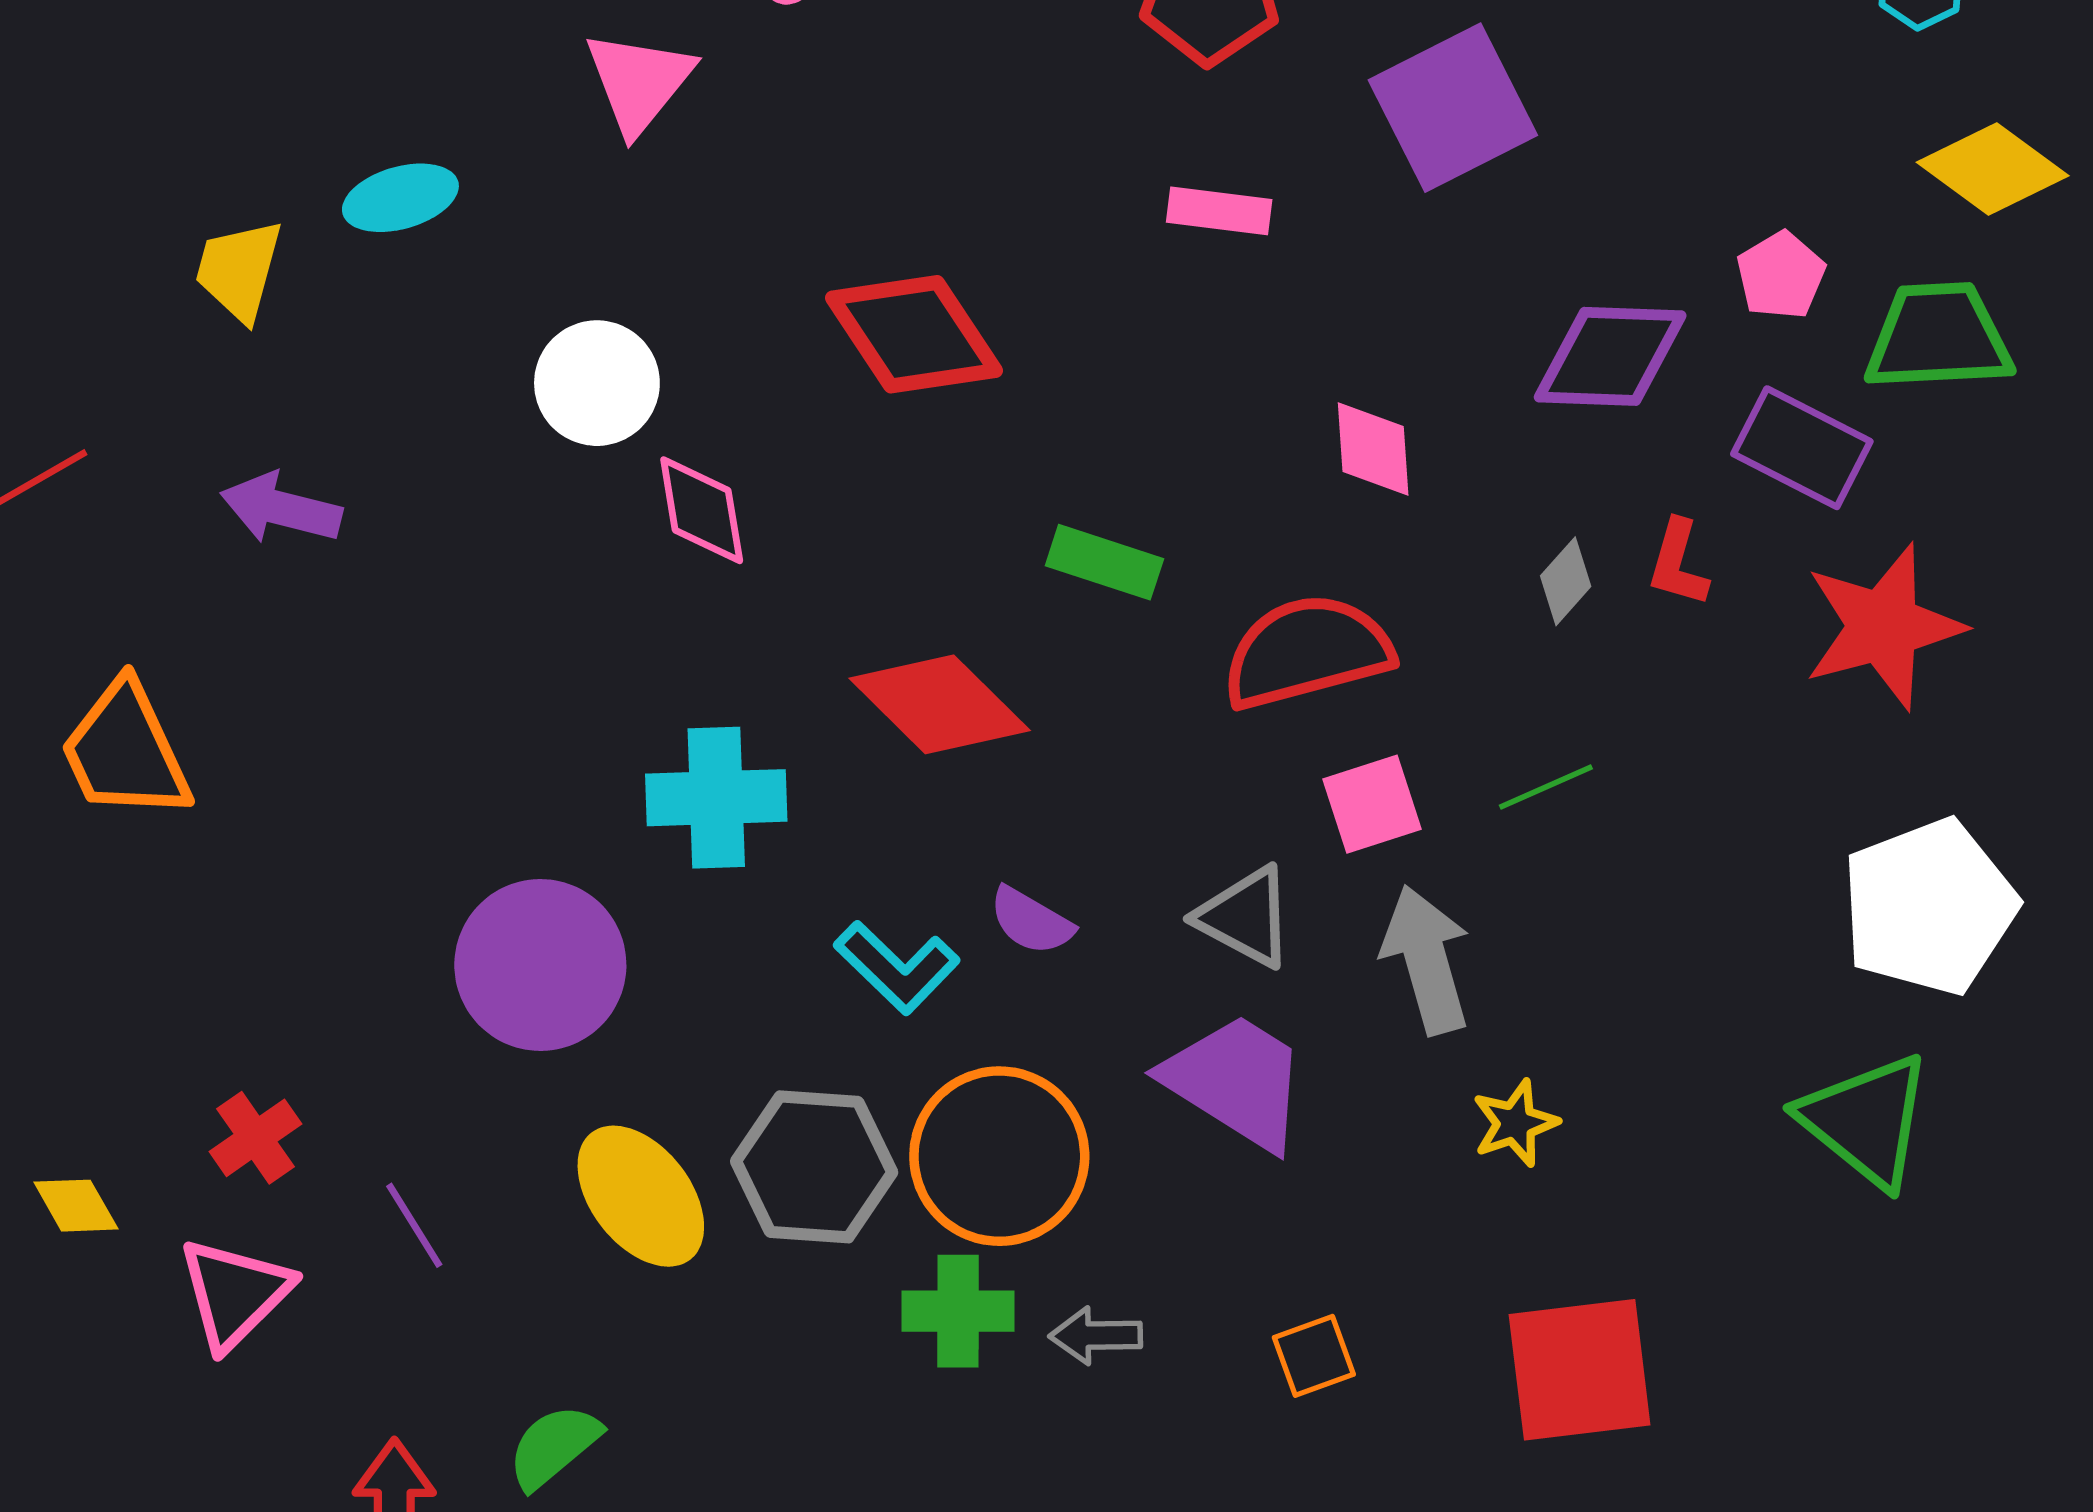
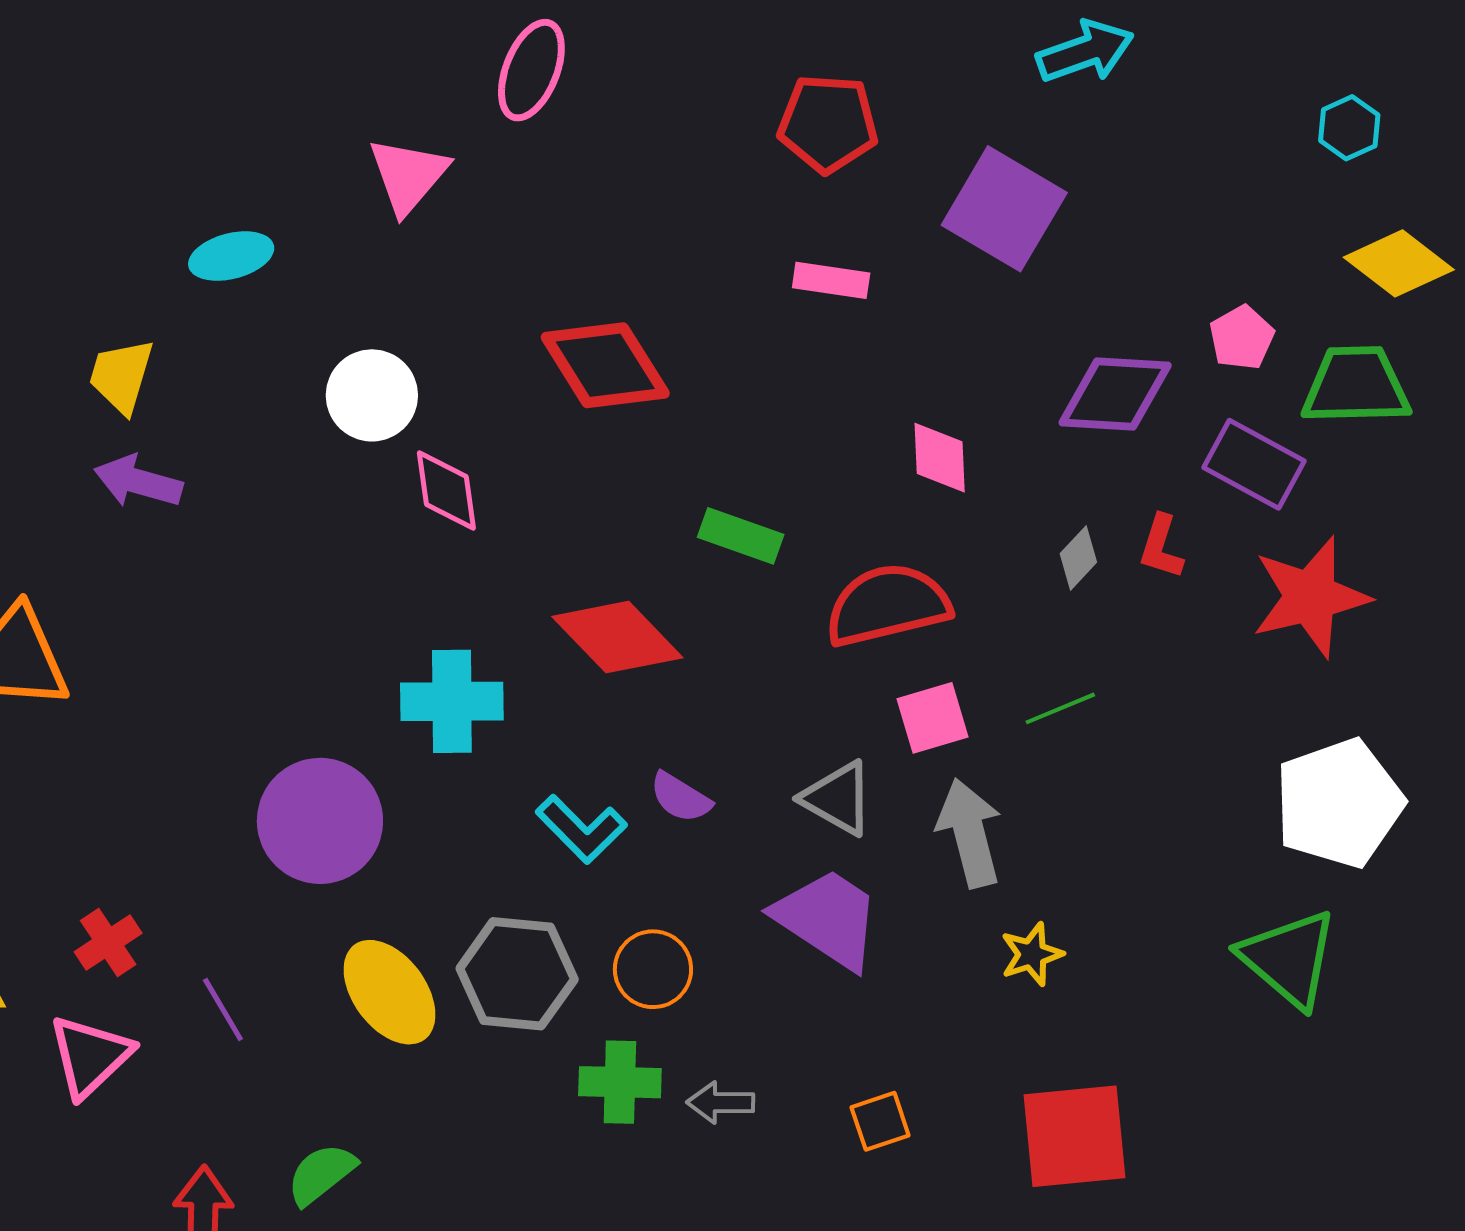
purple square: (1453, 108) -> (1004, 209), turned -34
yellow trapezoid: (239, 270) -> (121, 376), moved
orange circle: (999, 1156) -> (653, 969), size x0.6

